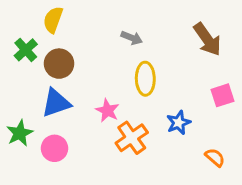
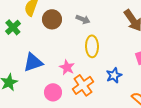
brown circle: (59, 64) -> (52, 19), moved
pink circle: (54, 148) -> (53, 92), moved

